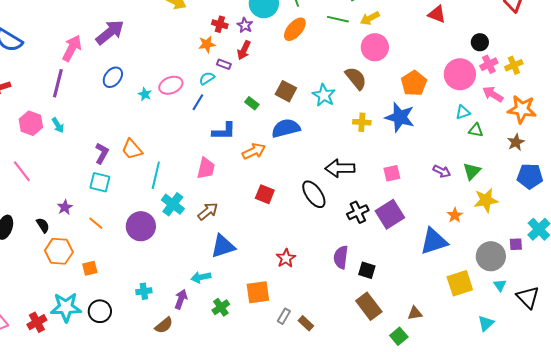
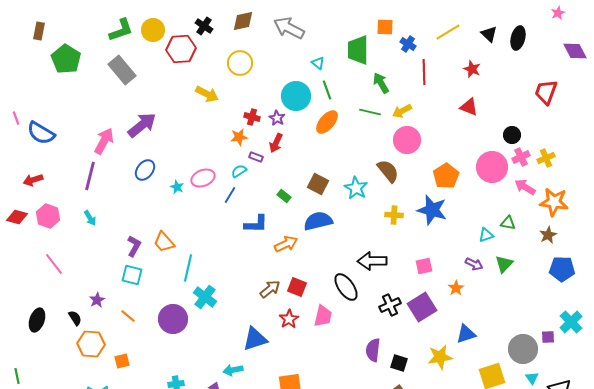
cyan triangle: (463, 112) -> (486, 235), moved
pink hexagon: (31, 123) -> (48, 216), moved
pink trapezoid: (206, 168) -> (323, 316), moved
yellow star: (486, 200) -> (440, 357), moved
brown arrow: (208, 211) -> (270, 289), moved
orange star: (455, 215) -> (456, 288), moved
blue triangle: (434, 241) -> (466, 334), size x0.7
red star: (286, 258) -> (289, 319), moved

